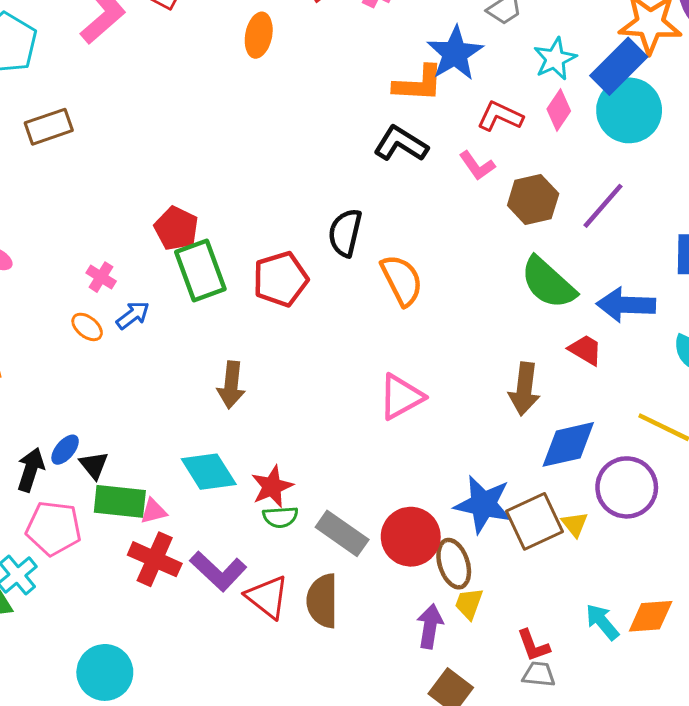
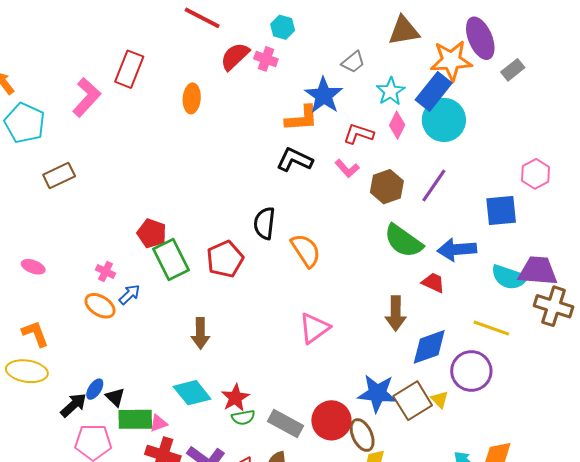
orange ellipse: (87, 327) -> (100, 306), size x1.4
black arrow: (31, 470) -> (73, 405), turned 36

